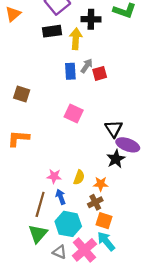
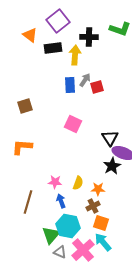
orange triangle: (13, 14) -> (30, 35), moved, turned -42
brown square: (22, 94) -> (25, 106), turned -35
brown line: (40, 204) -> (28, 202), moved
green triangle: (38, 234) -> (51, 235), moved

